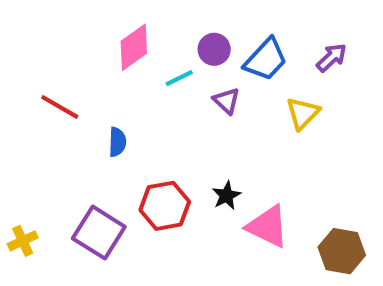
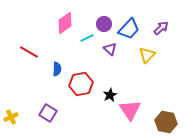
red hexagon: (165, 206) -> (81, 84), moved
pink triangle: (268, 226) -> (130, 110), turned 30
purple square: (99, 233) -> (48, 113), size x0.7

